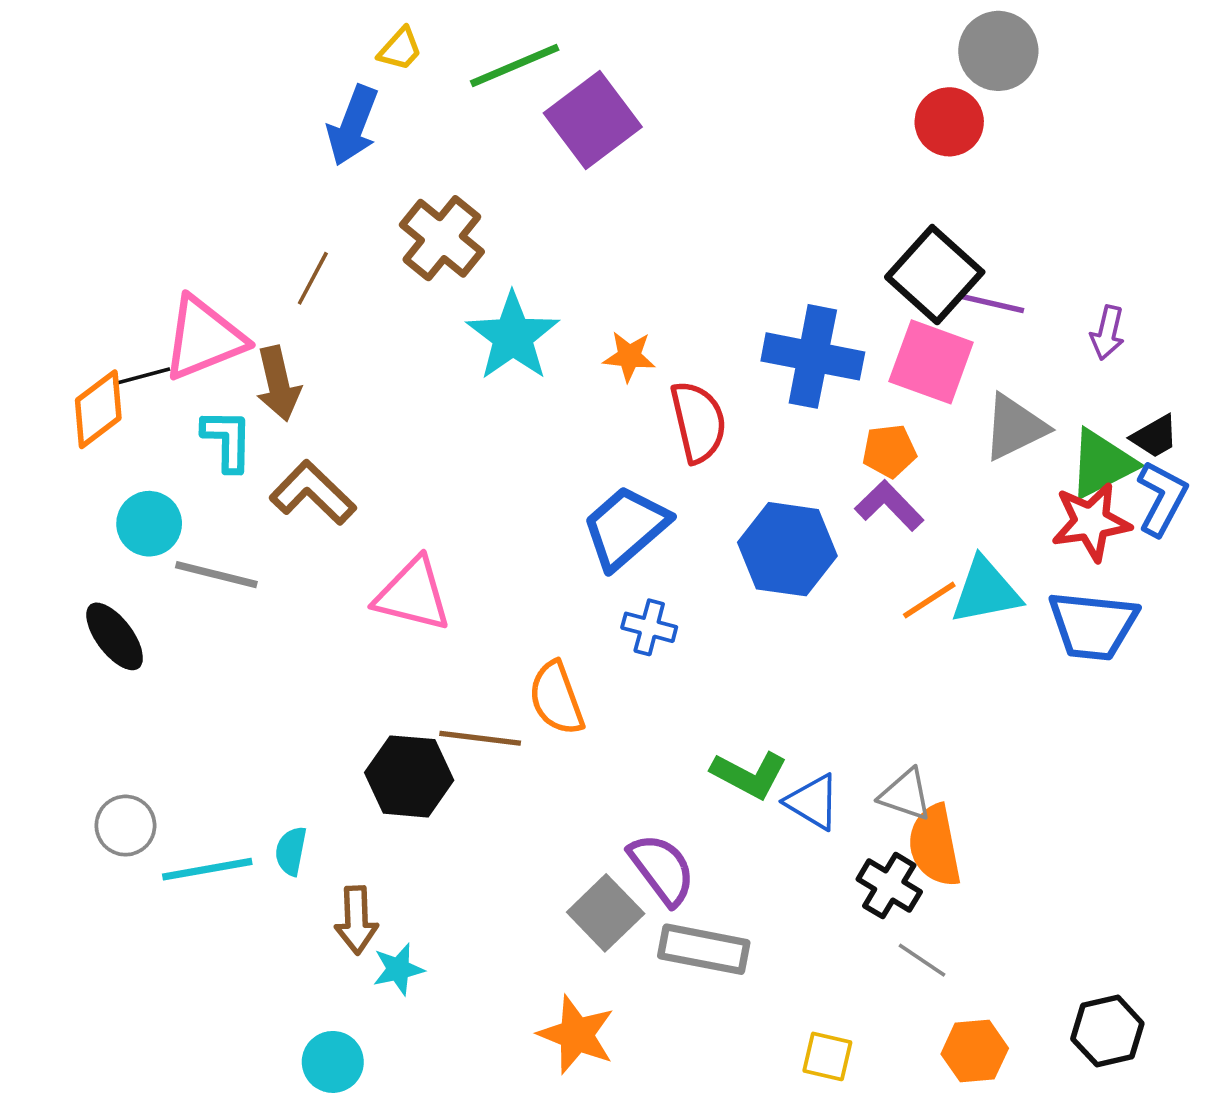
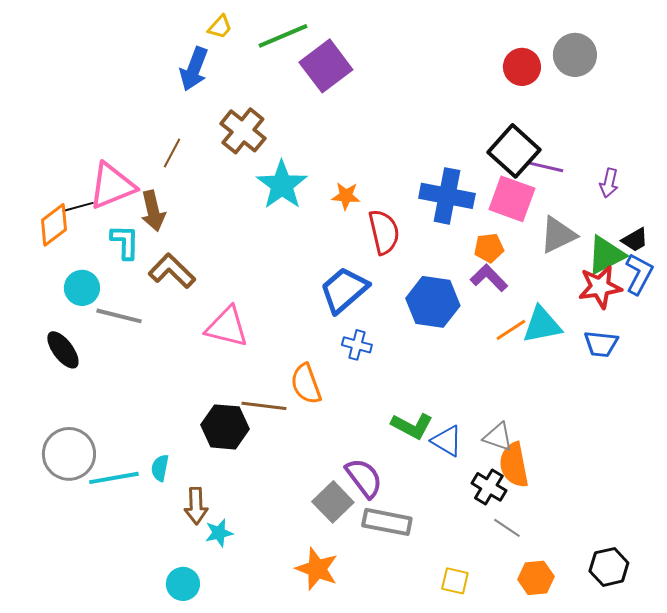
gray circle: (998, 51) -> (575, 55), moved
blue trapezoid: (1093, 626) -> (601, 344), size x0.7
gray circle: (125, 826) -> (69, 454), size x1.6

